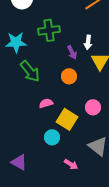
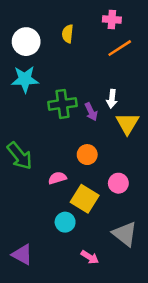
green cross: (49, 30) -> (63, 104), moved
cyan star: (16, 42) -> (25, 79), moved
green arrow: (30, 71) -> (20, 156), moved
orange circle: (69, 76) -> (87, 155), moved

